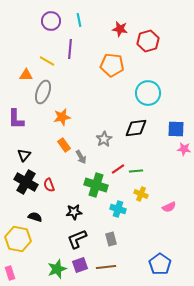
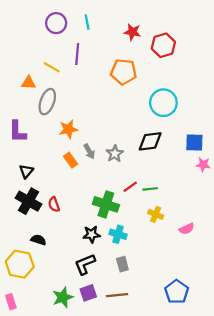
gray arrow: (81, 157) -> (89, 151), moved
cyan cross: (118, 209) -> (118, 234), moved
black star: (74, 212) -> (92, 234), moved

